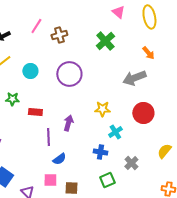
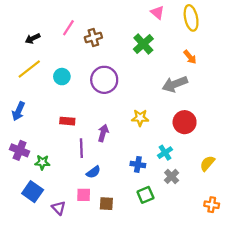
green star: (12, 99) -> (42, 162), moved
cyan cross: (115, 132) -> (165, 153), moved

